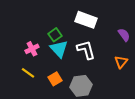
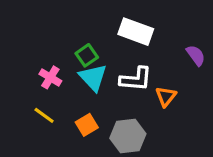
pink cross: (32, 49) -> (50, 77), turned -32
white L-shape: (86, 50) -> (136, 79), turned 110
orange triangle: (121, 62) -> (166, 96), moved

